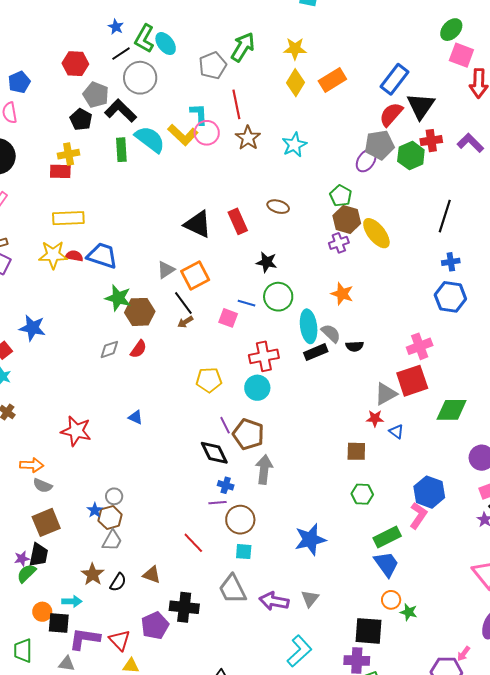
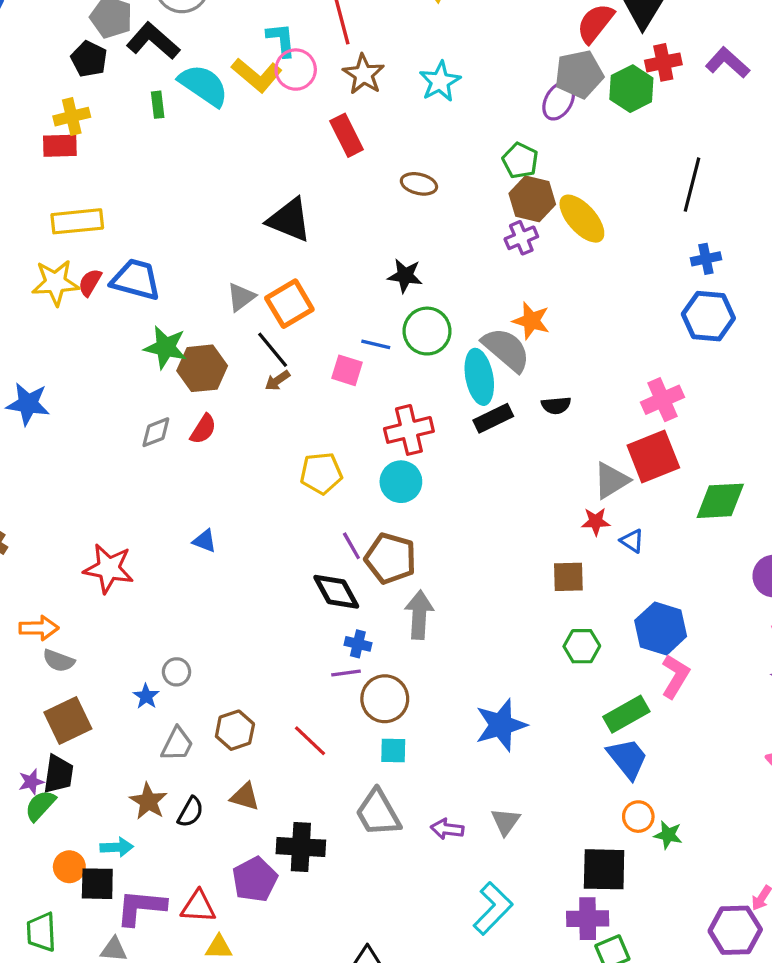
green rectangle: (121, 150) -> (158, 105), size x0.7
red rectangle: (238, 221) -> (347, 135), moved
red semicircle: (74, 256) -> (90, 282), turned -66
gray semicircle: (331, 333) -> (506, 349), moved, size x1.5
blue hexagon: (429, 492) -> (661, 628), moved
brown hexagon: (110, 518) -> (235, 730), moved
purple arrow: (274, 601) -> (447, 829), size x0.7
red triangle: (120, 640) -> (198, 907), turned -40

